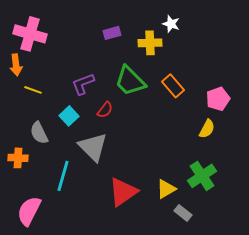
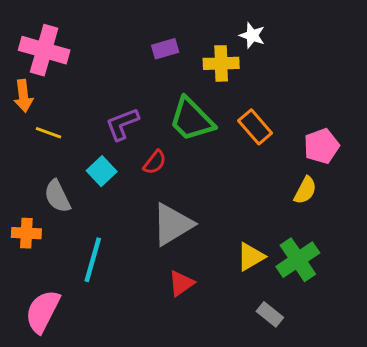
gray triangle: (93, 147) -> (172, 224), moved, turned 44
yellow triangle: (166, 189) -> (251, 257), moved
red triangle: (123, 192) -> (181, 283), size x0.6

